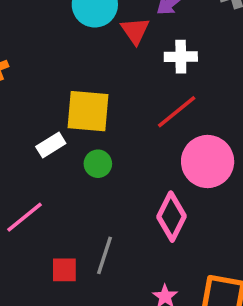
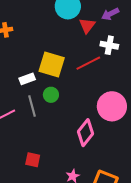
red line: (177, 112) -> (88, 63), moved
gray line: (104, 255) -> (32, 106), moved, turned -45
red square: (64, 270) -> (33, 160), moved

